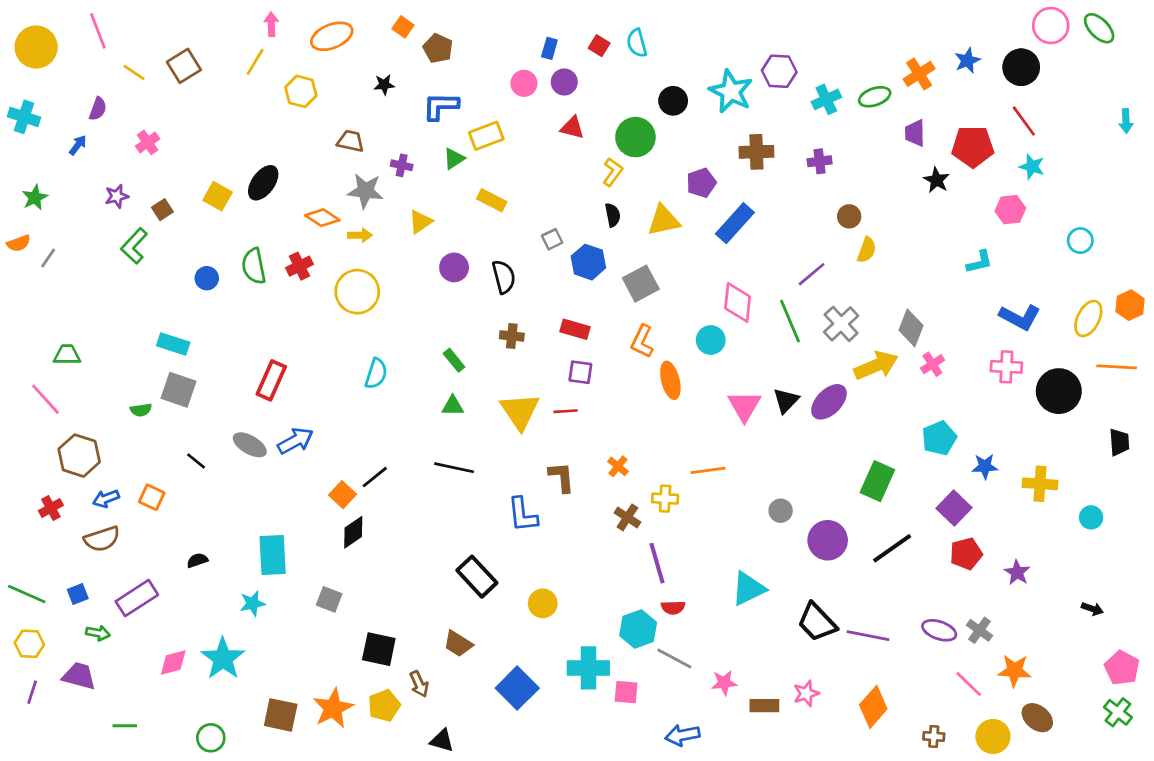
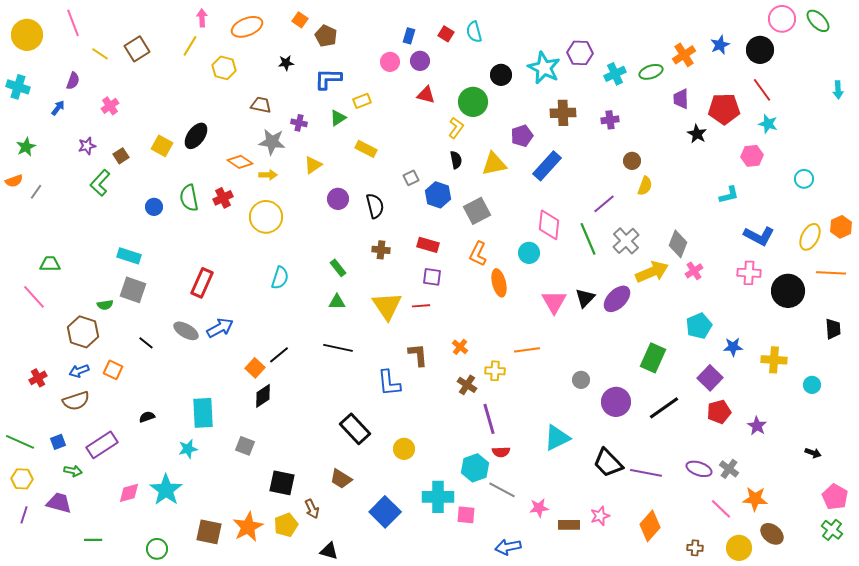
yellow rectangle: (486, 136) -> (362, 101), size x0.7
brown hexagon: (79, 456) -> (83, 332), moved

